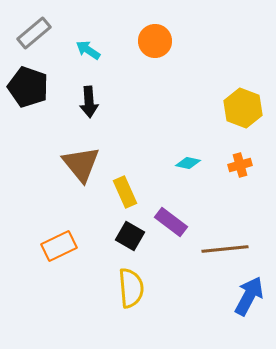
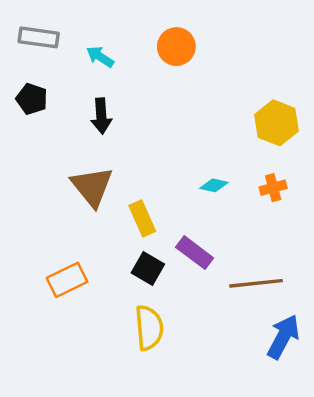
gray rectangle: (34, 33) -> (39, 37), turned 48
black pentagon: (28, 87) -> (32, 99), size x0.7

